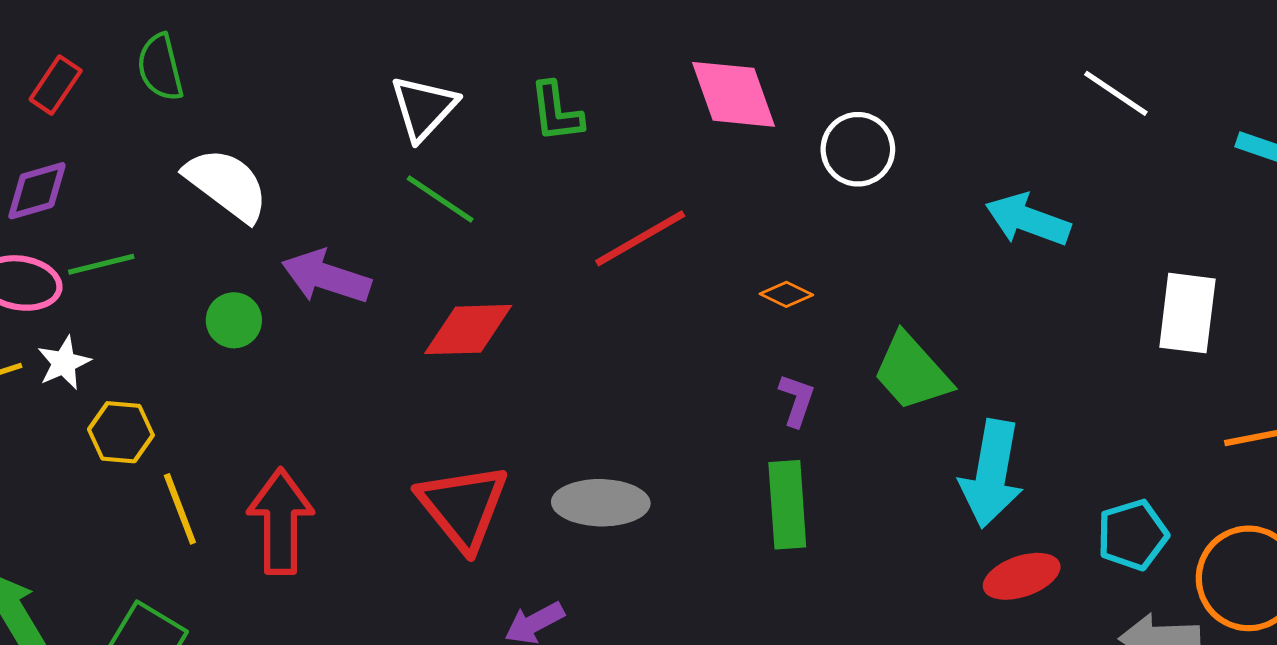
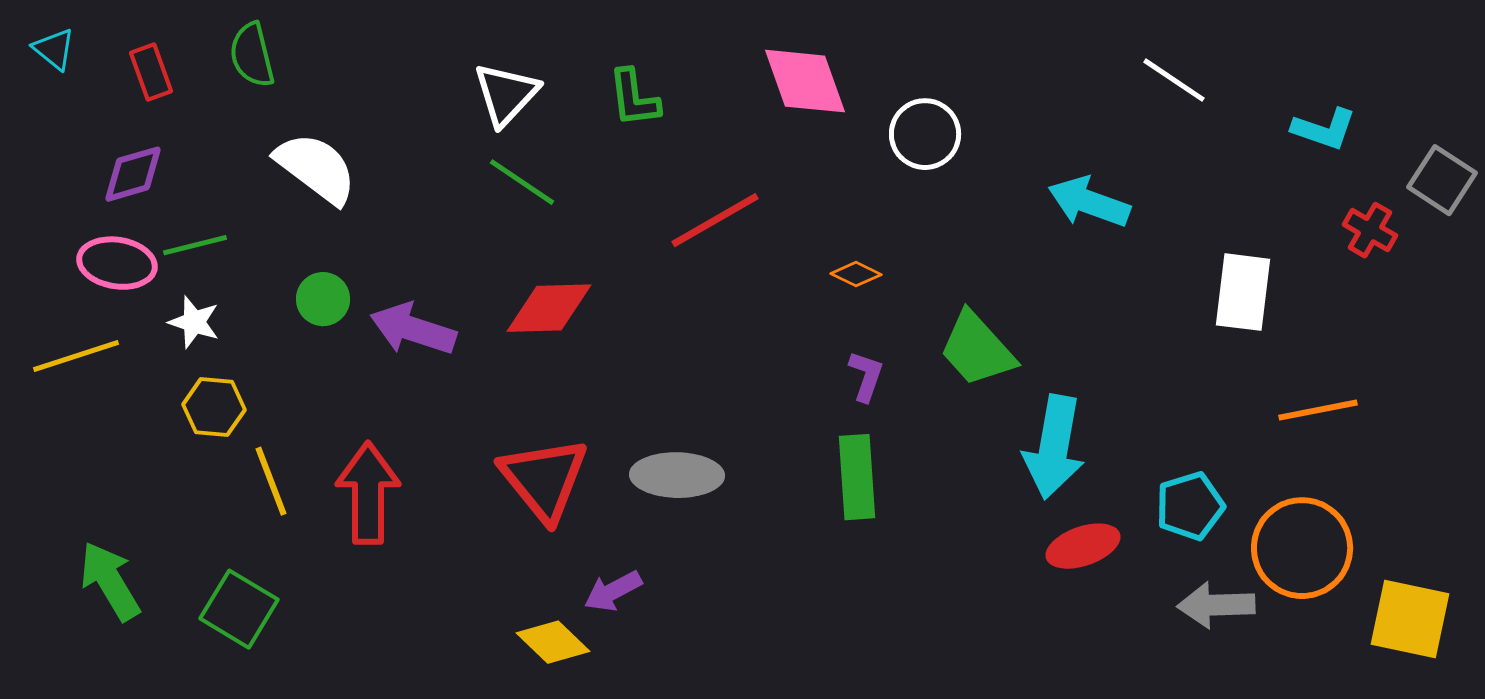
red rectangle: (56, 85) -> (151, 72), turned -54
purple arrow: (326, 277) -> (413, 329), moved
white star: (64, 363) -> (194, 322), moved, turned -30

